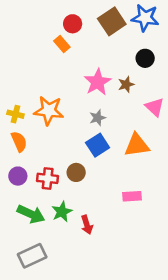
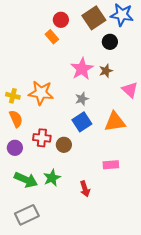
black circle: (145, 58) -> (110, 42), moved
red cross: (48, 178) -> (42, 138), moved
red arrow: (87, 225) -> (85, 189), moved

